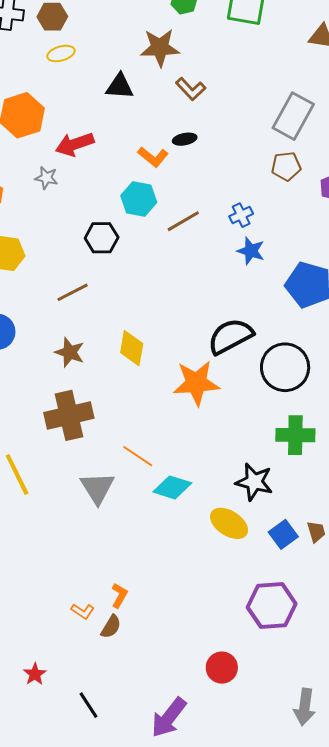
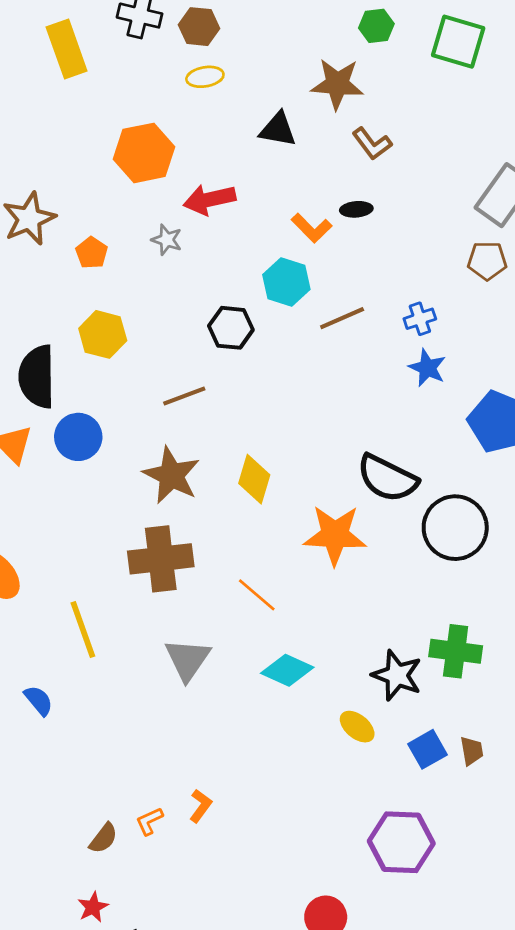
black semicircle: (230, 336) -> (387, 478), turned -132
brown star: (70, 352) -> (171, 475), size x1.4
green cross: (295, 435) -> (456, 651), moved
orange line: (138, 456) -> (257, 595), moved
yellow ellipse: (229, 523) -> (357, 727), size x0.7
orange L-shape: (83, 611) -> (149, 821), turned 115
brown semicircle: (111, 627) -> (103, 838), moved
red star: (35, 674) -> (93, 907), moved

